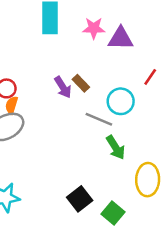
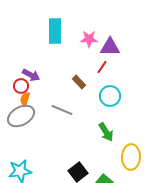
red line: (150, 77) -> (102, 67), moved
purple arrow: (63, 87) -> (31, 75), moved, turned -30
gray line: (99, 119) -> (62, 110), moved

